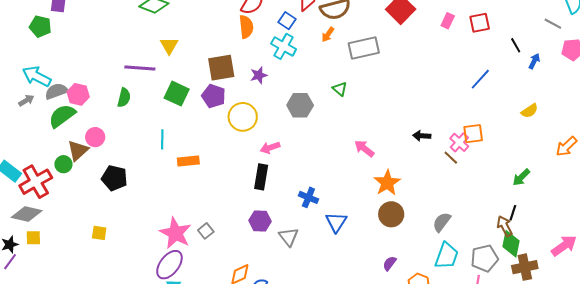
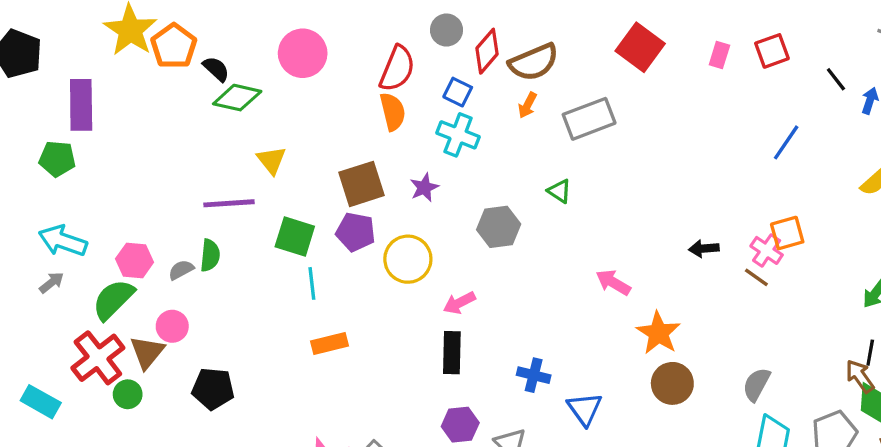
gray semicircle: (56, 91) -> (181, 270), moved, size x0.7
cyan line: (162, 139) -> (312, 283), moved
green circle: (63, 164) -> (128, 394), moved
red cross: (36, 182) -> (98, 358), moved

